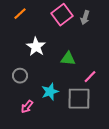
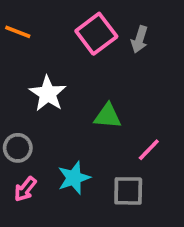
orange line: (20, 14) -> (18, 32), turned 64
gray square: (79, 99) -> (128, 191), size x0.7
pink arrow: (27, 107) -> (25, 189), moved

